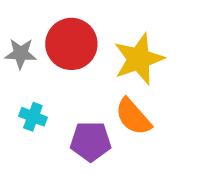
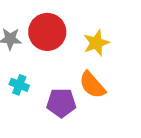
yellow star: (139, 59) -> (96, 43), size x0.7

